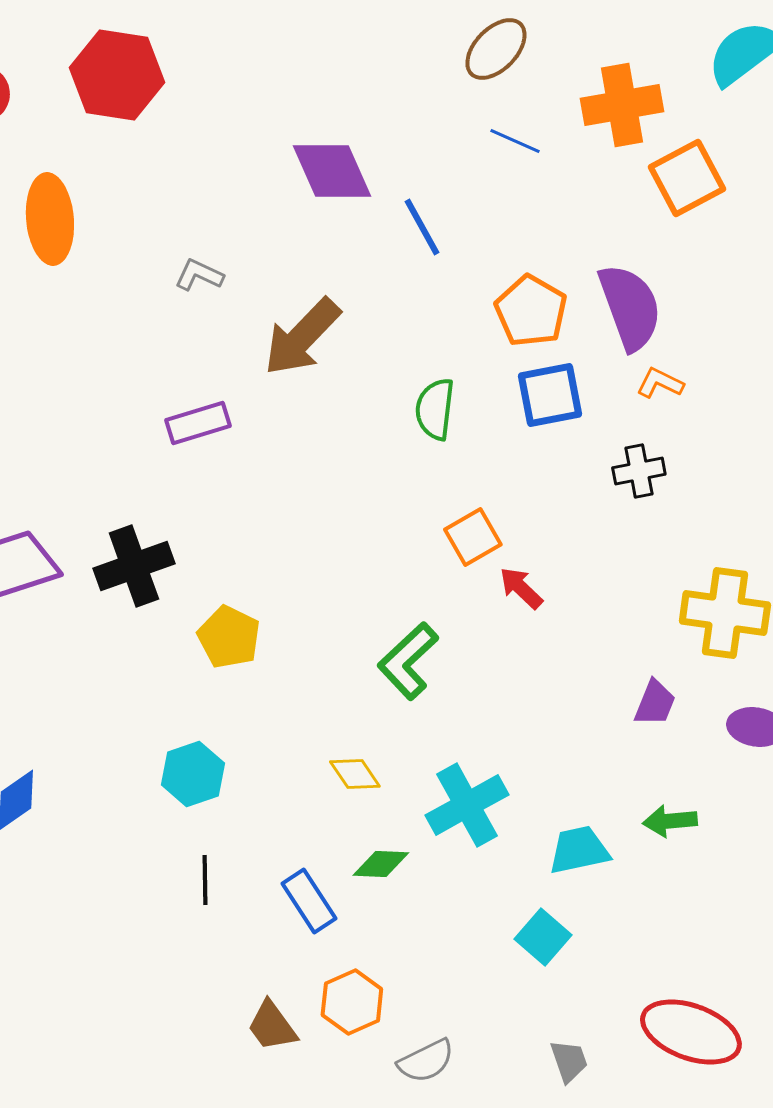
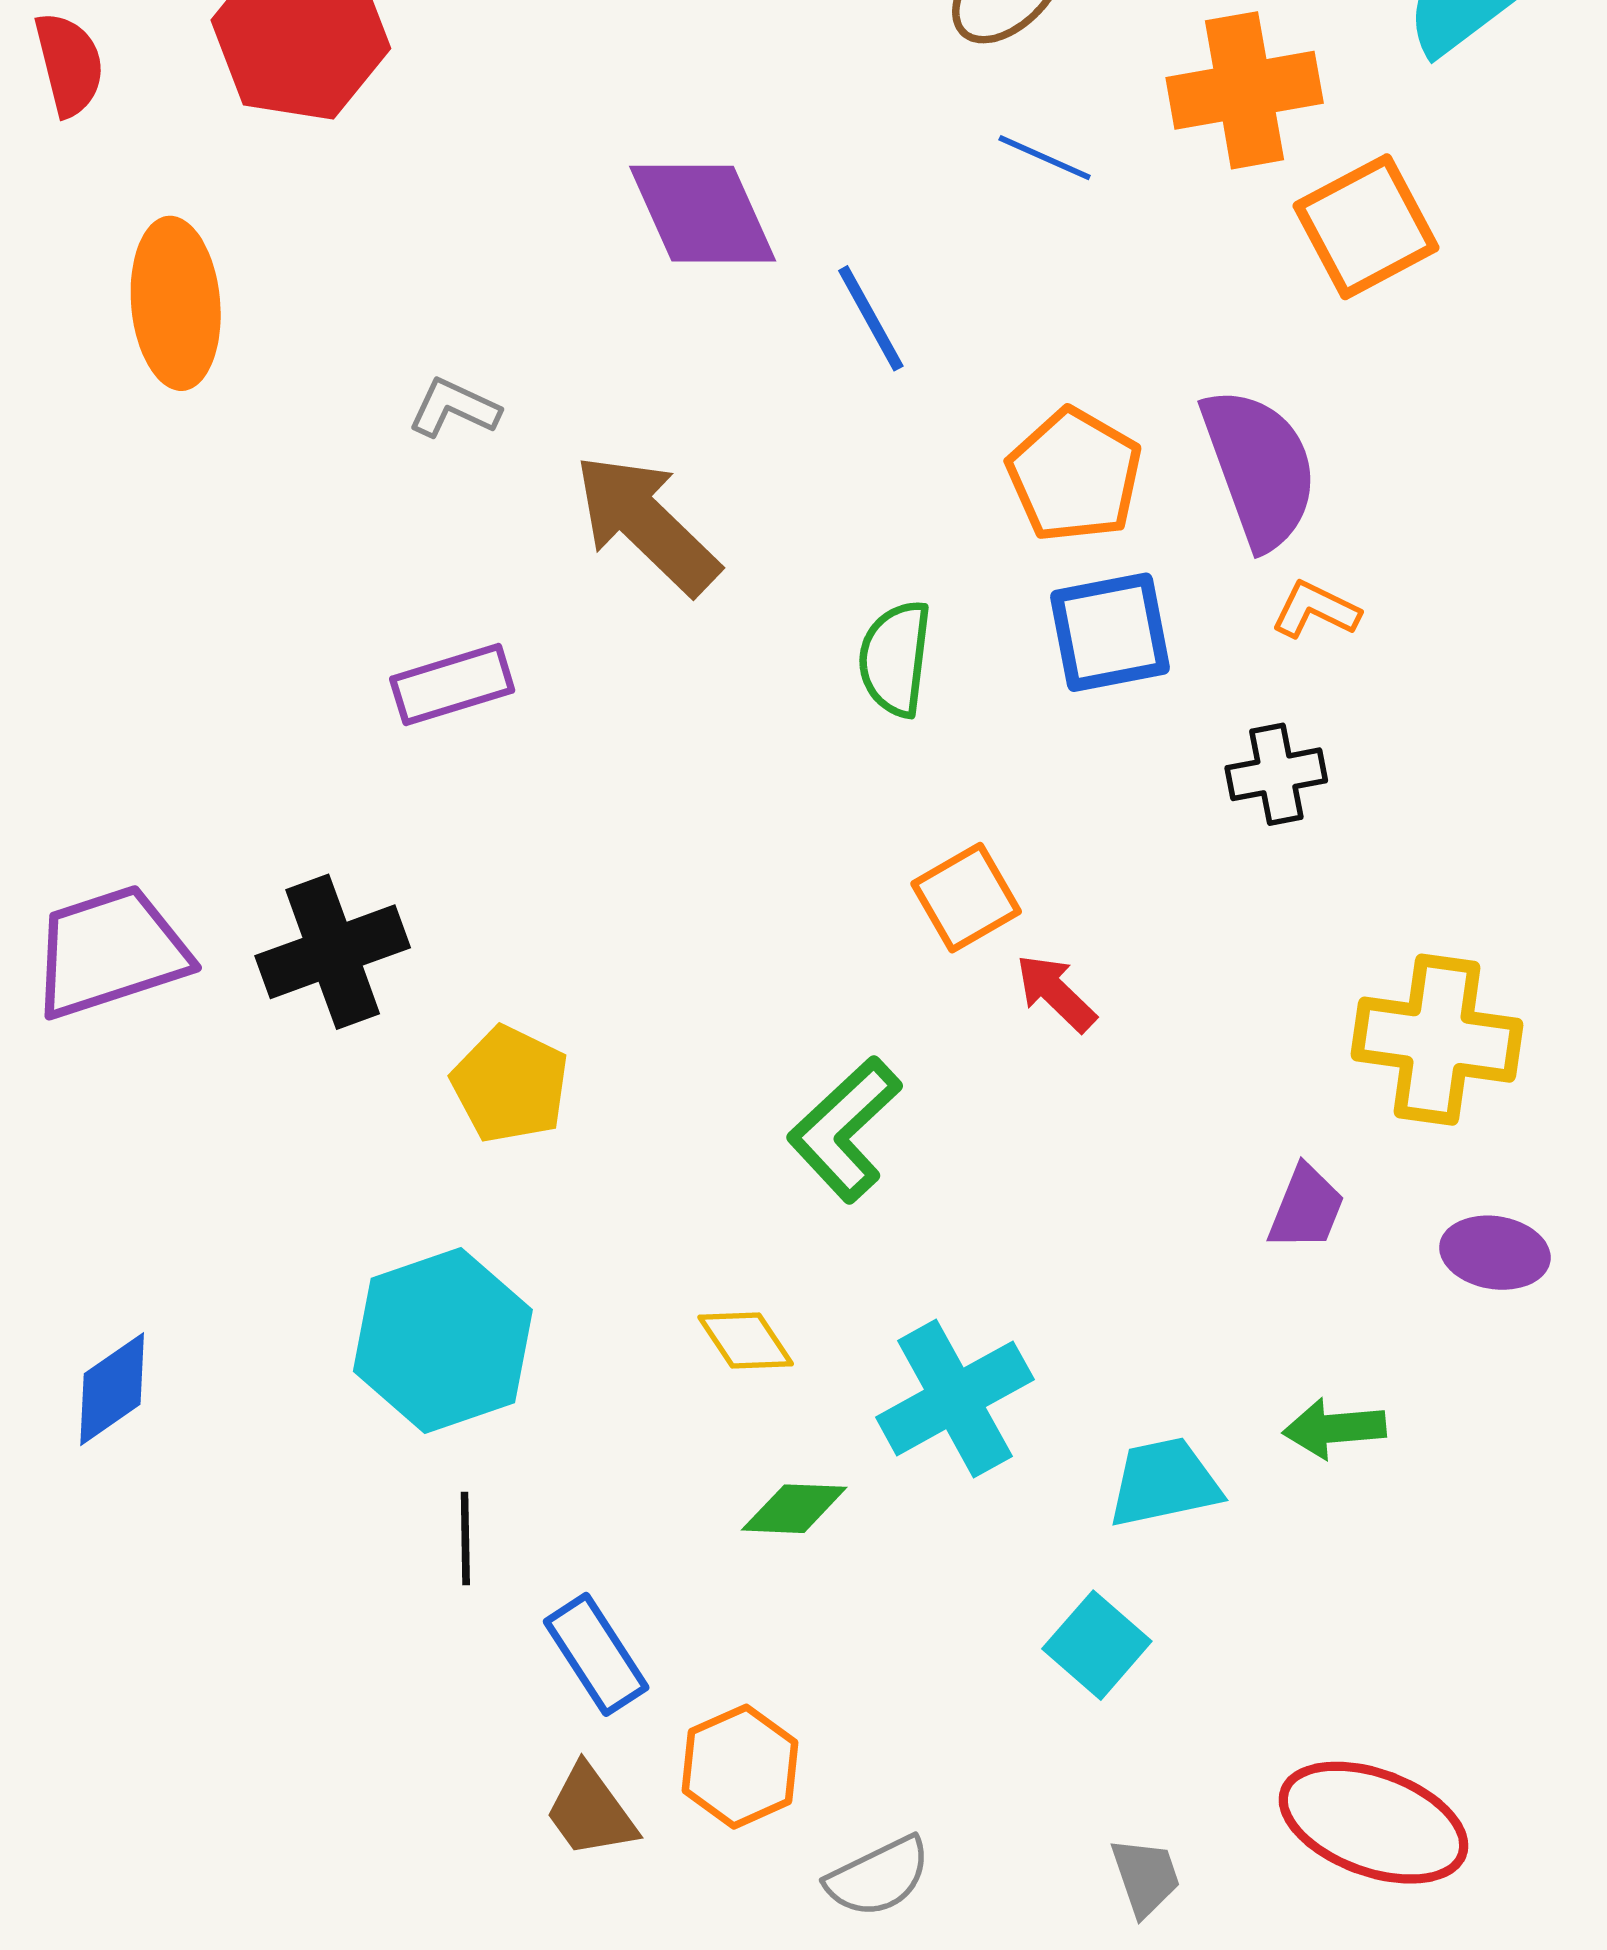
brown arrow: (302, 337) -> (647, 524), turned 90
cyan hexagon: (193, 774) -> (443, 1340), size x1.5
blue rectangle: (309, 901) -> (596, 1654), moved

